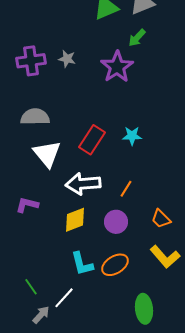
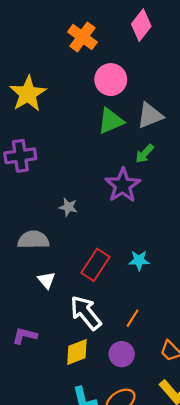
gray star: (67, 59) -> (68, 207), moved
purple cross: (31, 61) -> (20, 156), moved
white triangle: (47, 154) -> (46, 280), size x0.6
white arrow: (83, 184) -> (86, 313), turned 56

